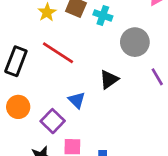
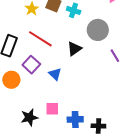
black triangle: (109, 79) -> (74, 49), moved
purple square: (53, 121) -> (31, 65), moved

